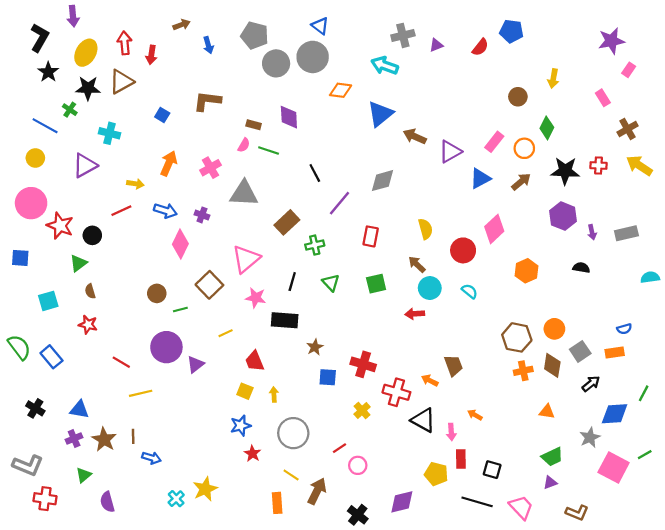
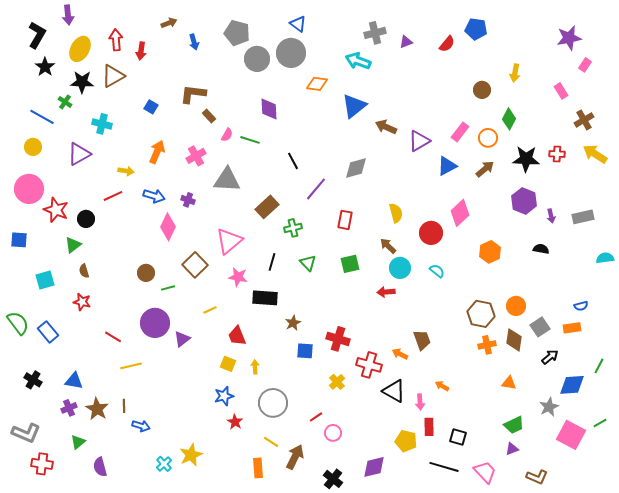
brown rectangle: (254, 125) -> (209, 116), moved, turned 32

